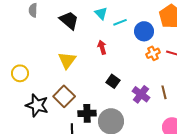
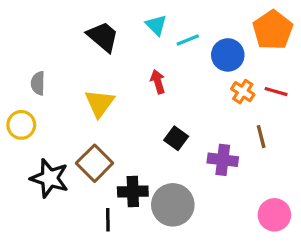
gray semicircle: (33, 10) -> (38, 83), moved
orange cross: (153, 53) -> (243, 92), turned -32
brown line: (164, 92) -> (261, 137), moved
purple cross: (141, 94) -> (223, 160), turned -30

